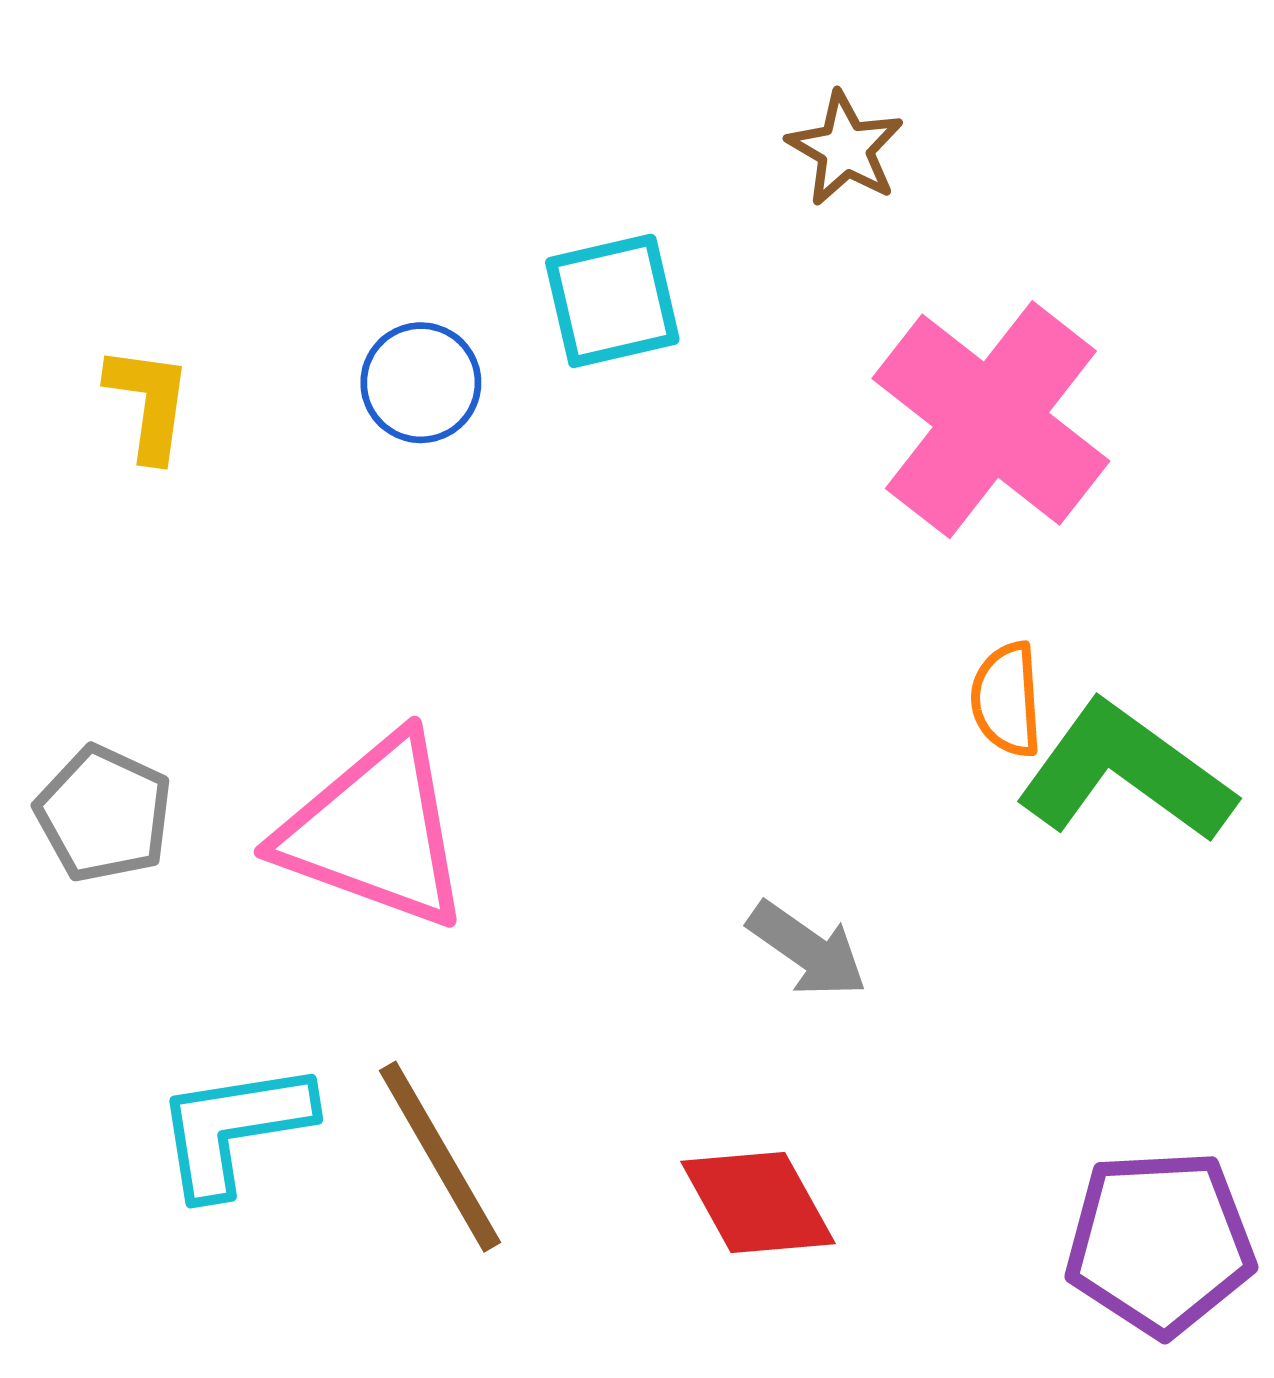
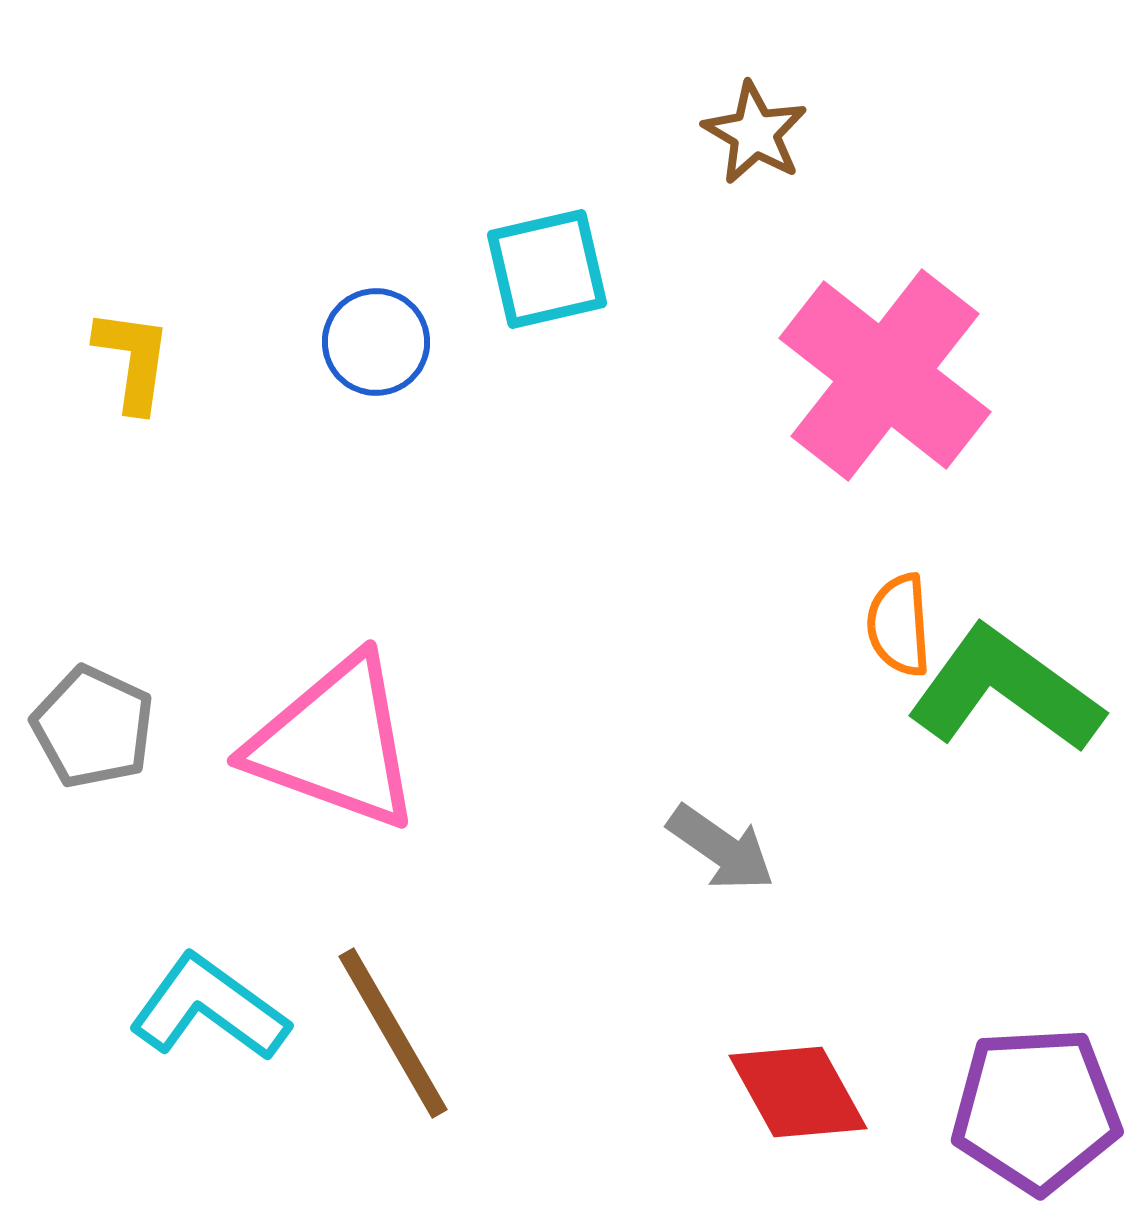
cyan L-shape: (234, 1129) -> (209, 1008), turned 45
red diamond: (758, 1202) -> (798, 1092), moved

